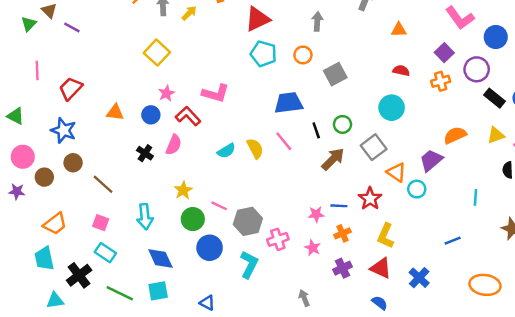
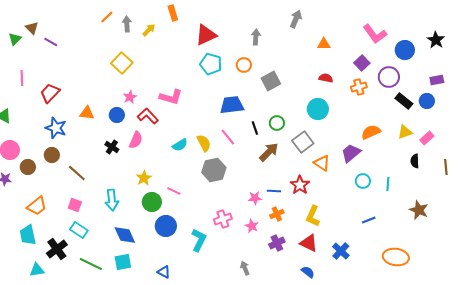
blue star: (63, 130) -> (56, 128), moved
cyan circle: (417, 189) -> (363, 181), moved
gray hexagon: (248, 221) -> (214, 170), moved

